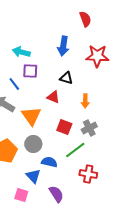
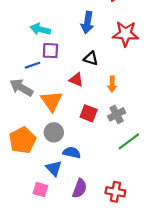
blue line: (14, 84) -> (33, 65), turned -72
green line: (75, 150) -> (129, 141), moved
red cross: (88, 174) -> (115, 192), moved
purple semicircle: (56, 194) -> (80, 188), turned 54

